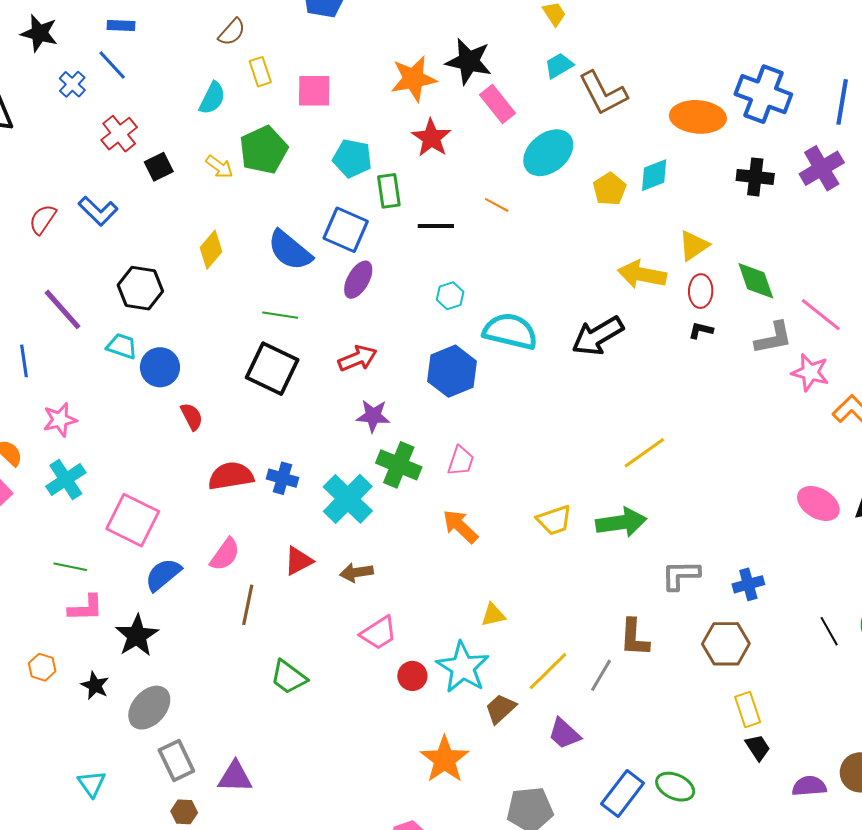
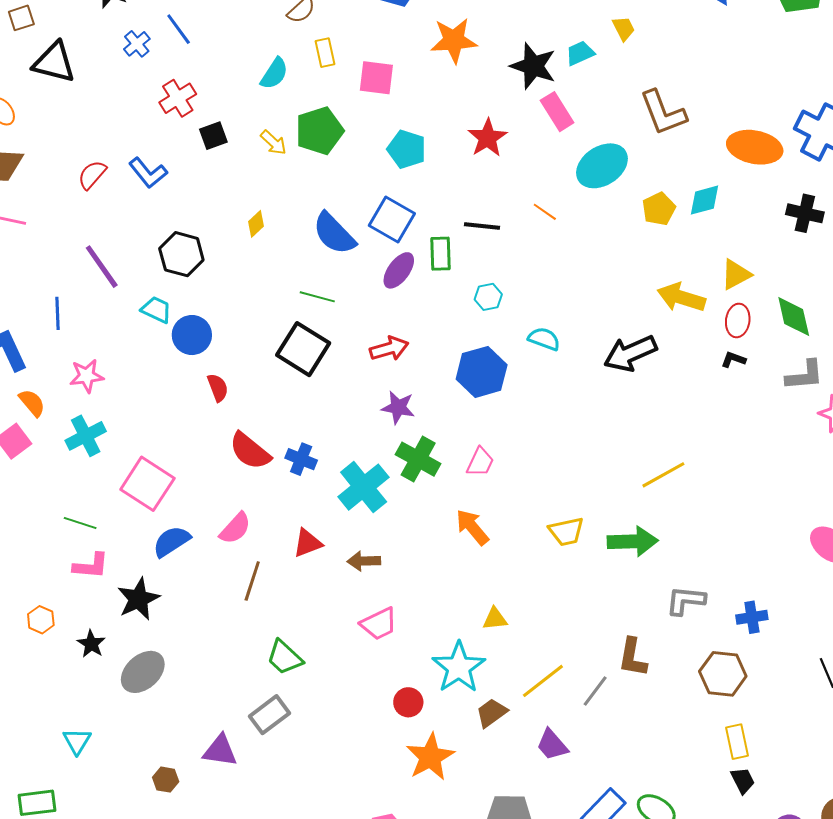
cyan trapezoid: (559, 66) -> (580, 53), moved
orange star: (413, 79) -> (454, 40), moved
green rectangle: (389, 191) -> (440, 254), moved
yellow diamond: (211, 250) -> (256, 224), size x0.7
cyan semicircle: (510, 331) -> (544, 339), size x0.6
red semicircle: (231, 476) -> (250, 451), turned -138
red circle: (412, 676) -> (408, 702), moved
gray rectangle: (176, 760) -> (270, 715), moved, turned 72

